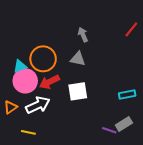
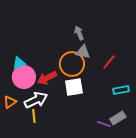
red line: (131, 29) -> (109, 62), moved
orange circle: (43, 59) -> (72, 64), moved
gray triangle: (78, 59) -> (83, 52), moved
yellow line: (28, 132) -> (34, 116), moved, turned 72

